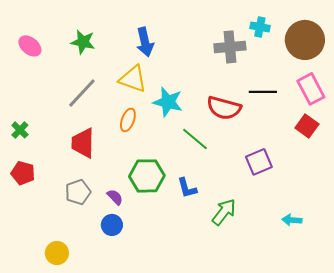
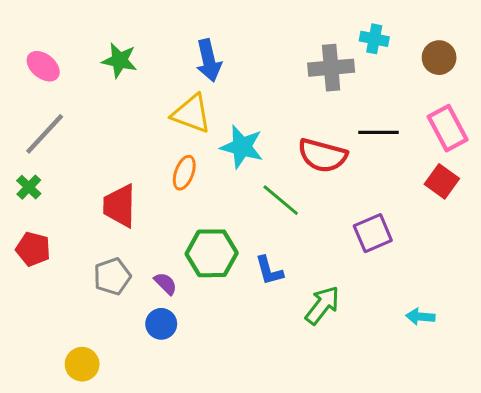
brown circle: (305, 40) -> (439, 58), size x0.6
gray line: (82, 93) -> (45, 134), moved

